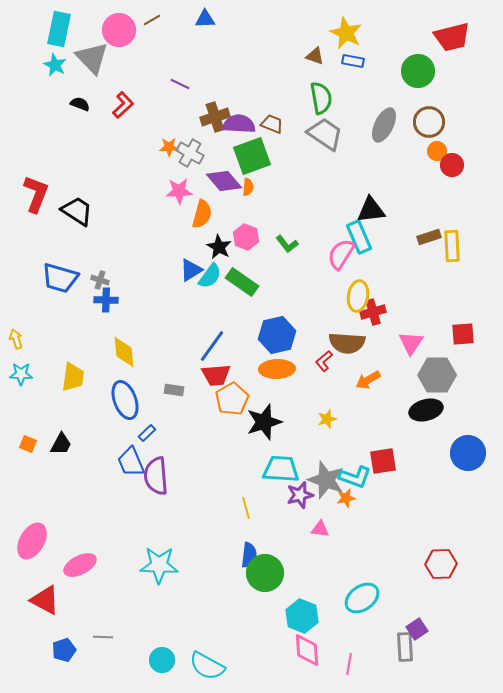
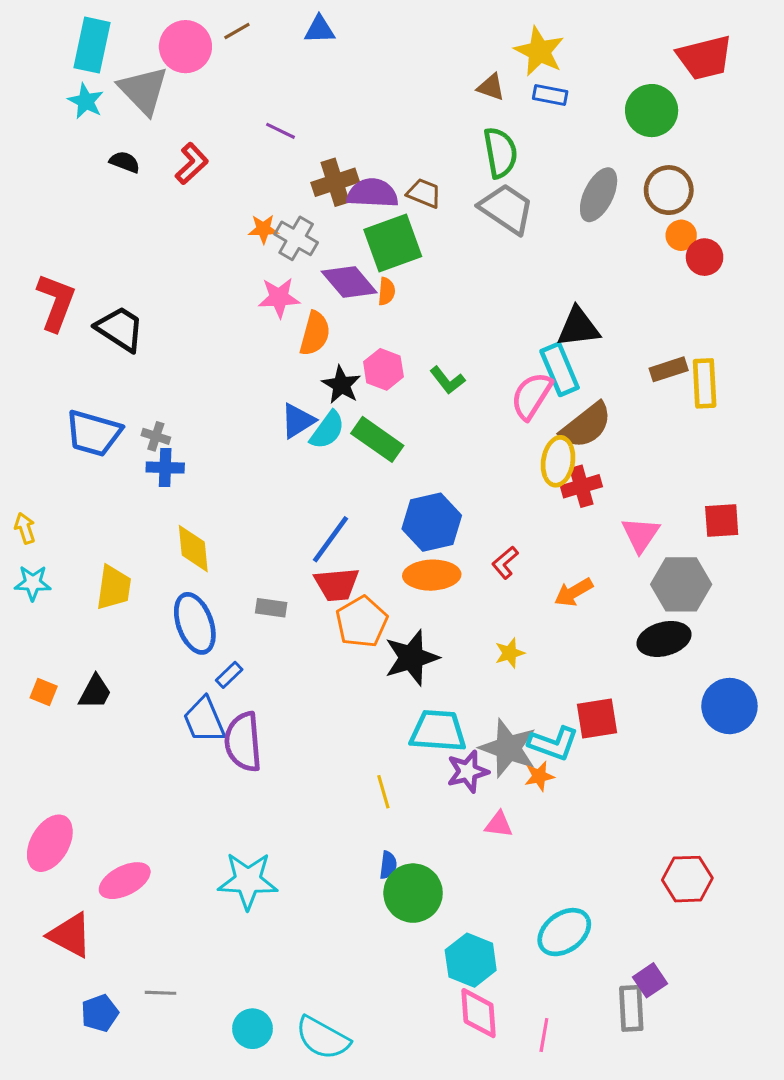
brown semicircle: (347, 343) -> (586, 425), moved, turned -42
blue semicircle: (249, 555) -> (388, 865), size x0.7

